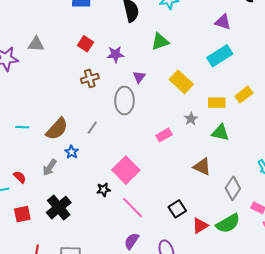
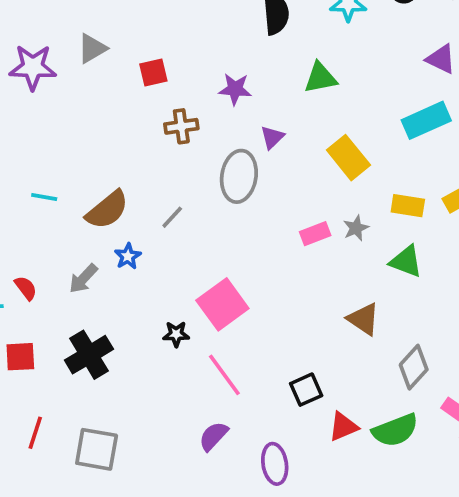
gray triangle: (36, 44) -> (92, 49), turned -42
red square: (86, 44) -> (153, 73), moved, turned 35
pink rectangle: (164, 135) -> (315, 234), moved

